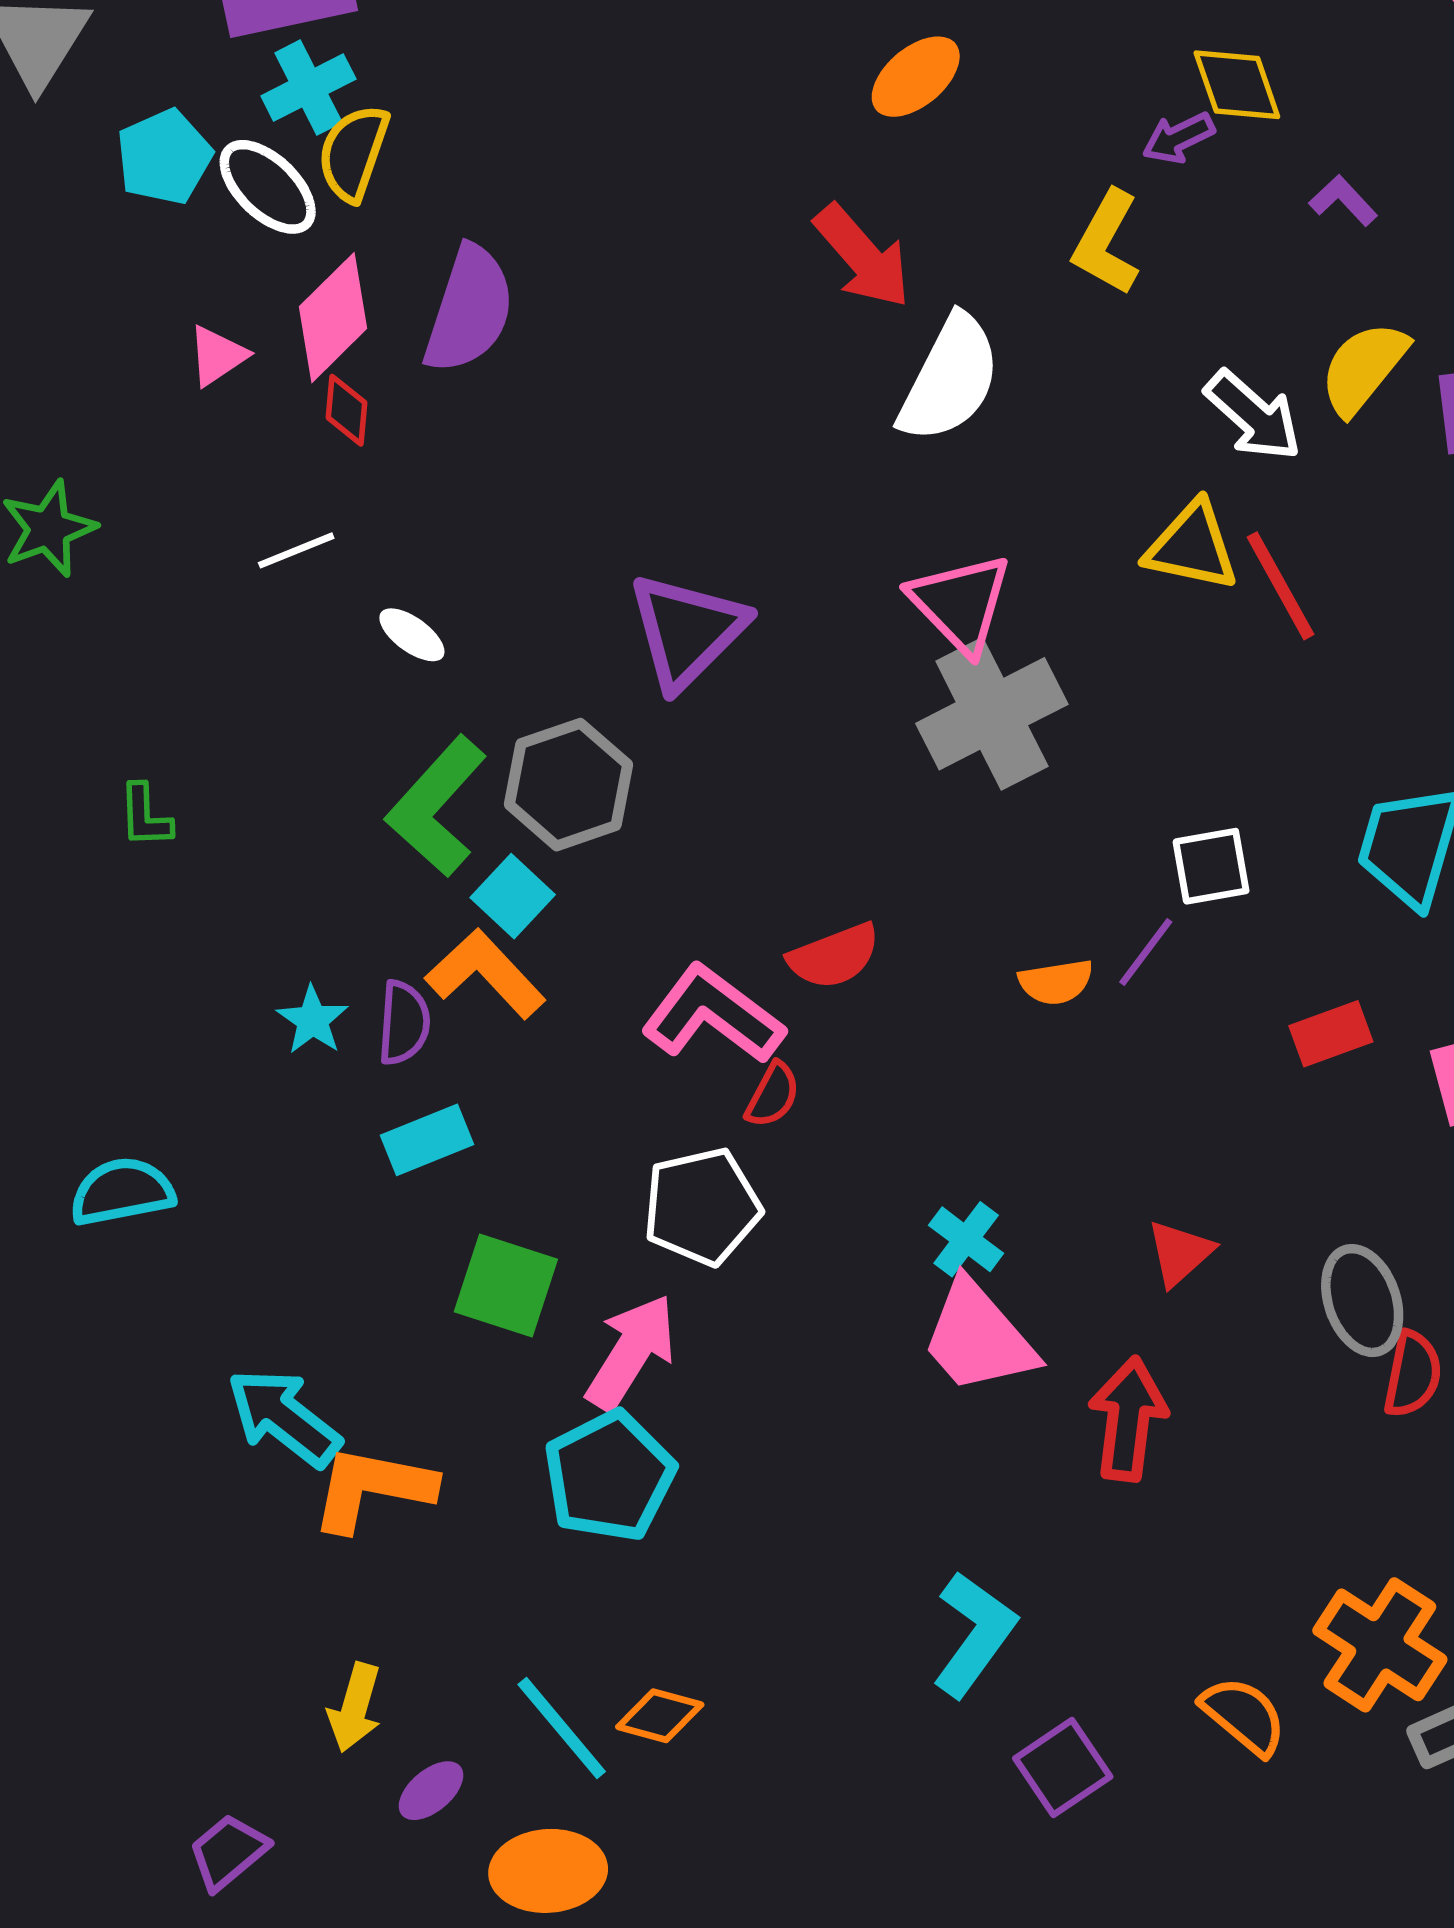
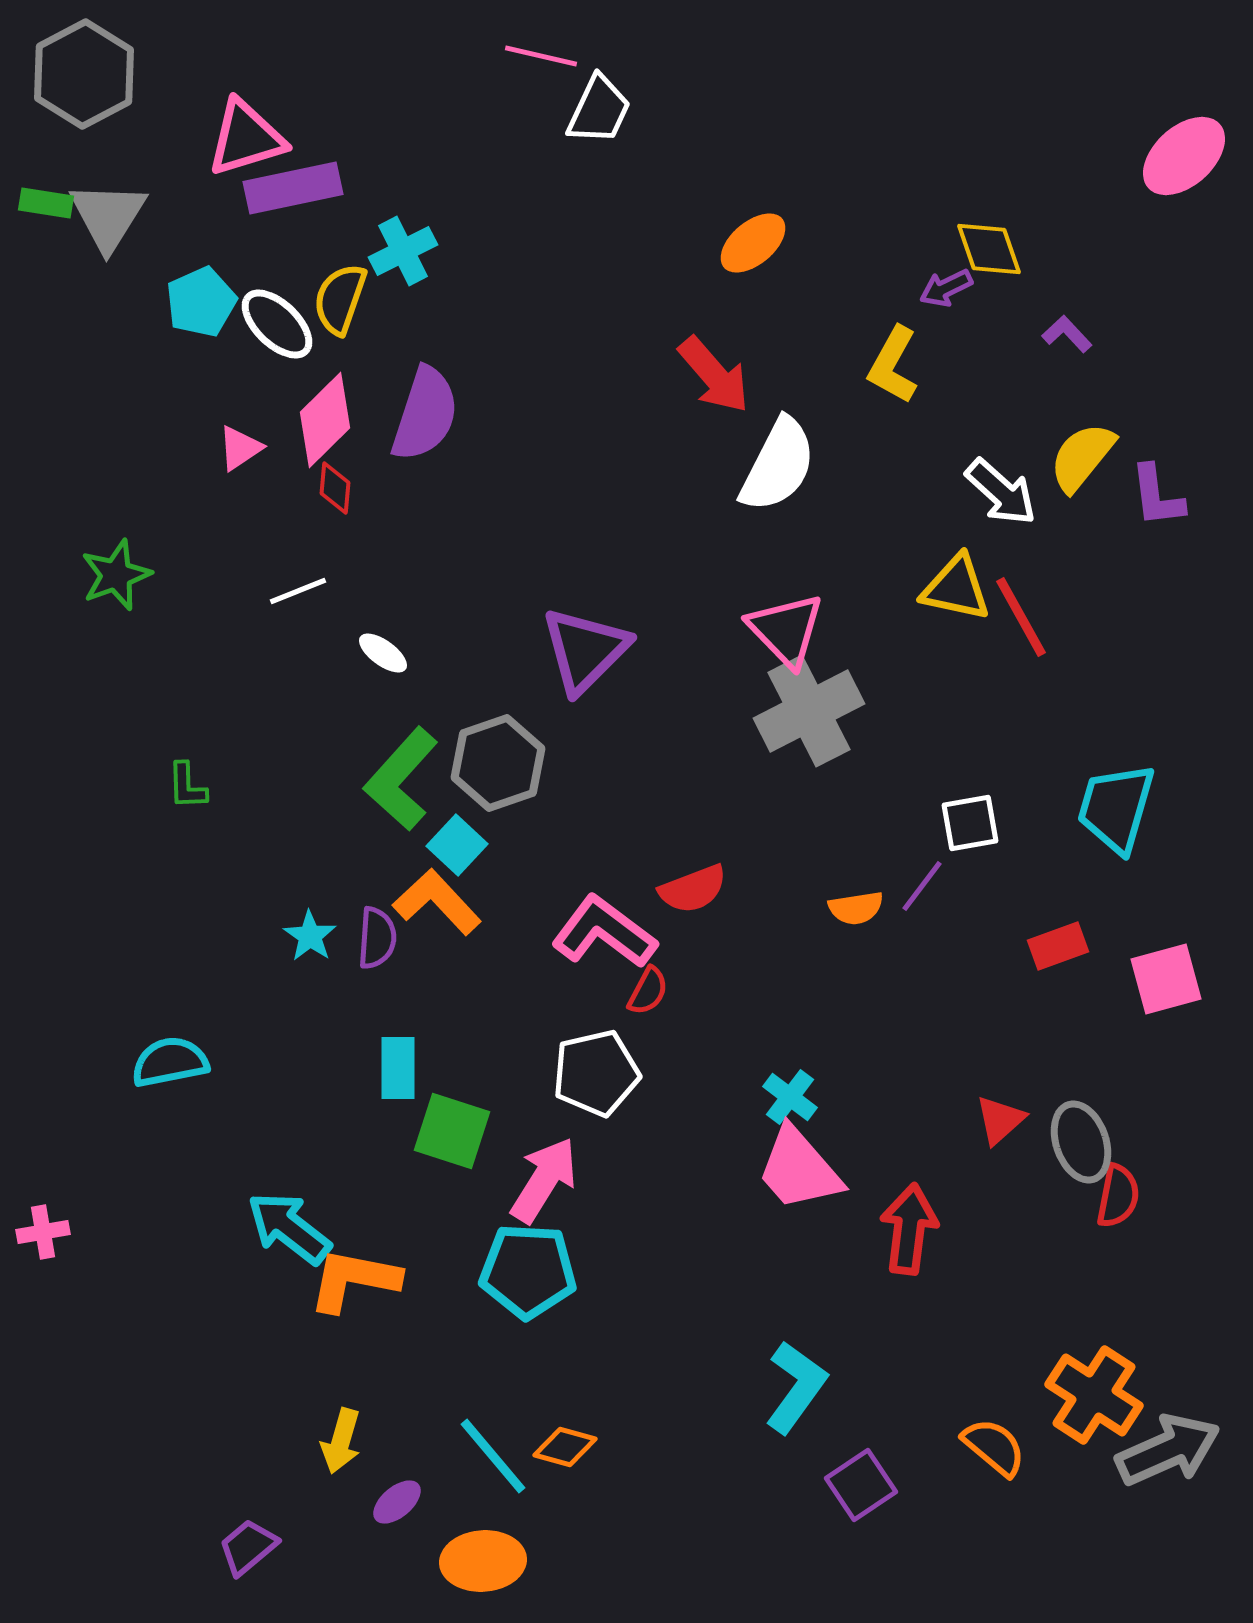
cyan cross: (308, 88) -> (403, 251), moved
cyan rectangle: (427, 1140) -> (398, 1068), moved, turned -68
red triangle: (1180, 1253) -> (1000, 1120), moved
cyan pentagon: (609, 1476) -> (528, 1271), turned 30

